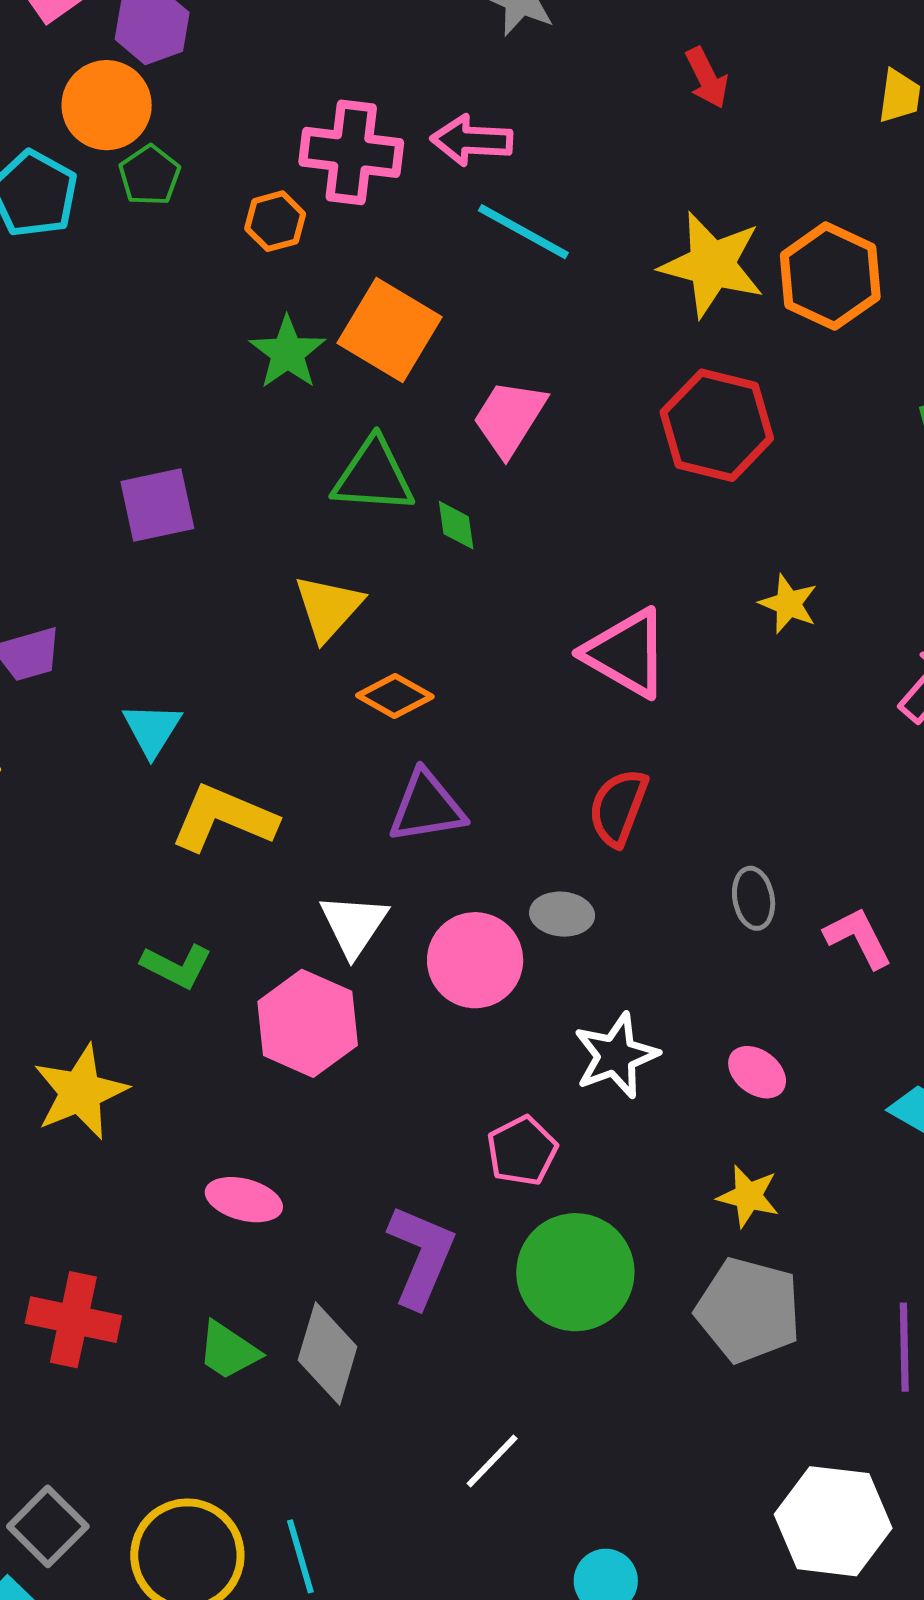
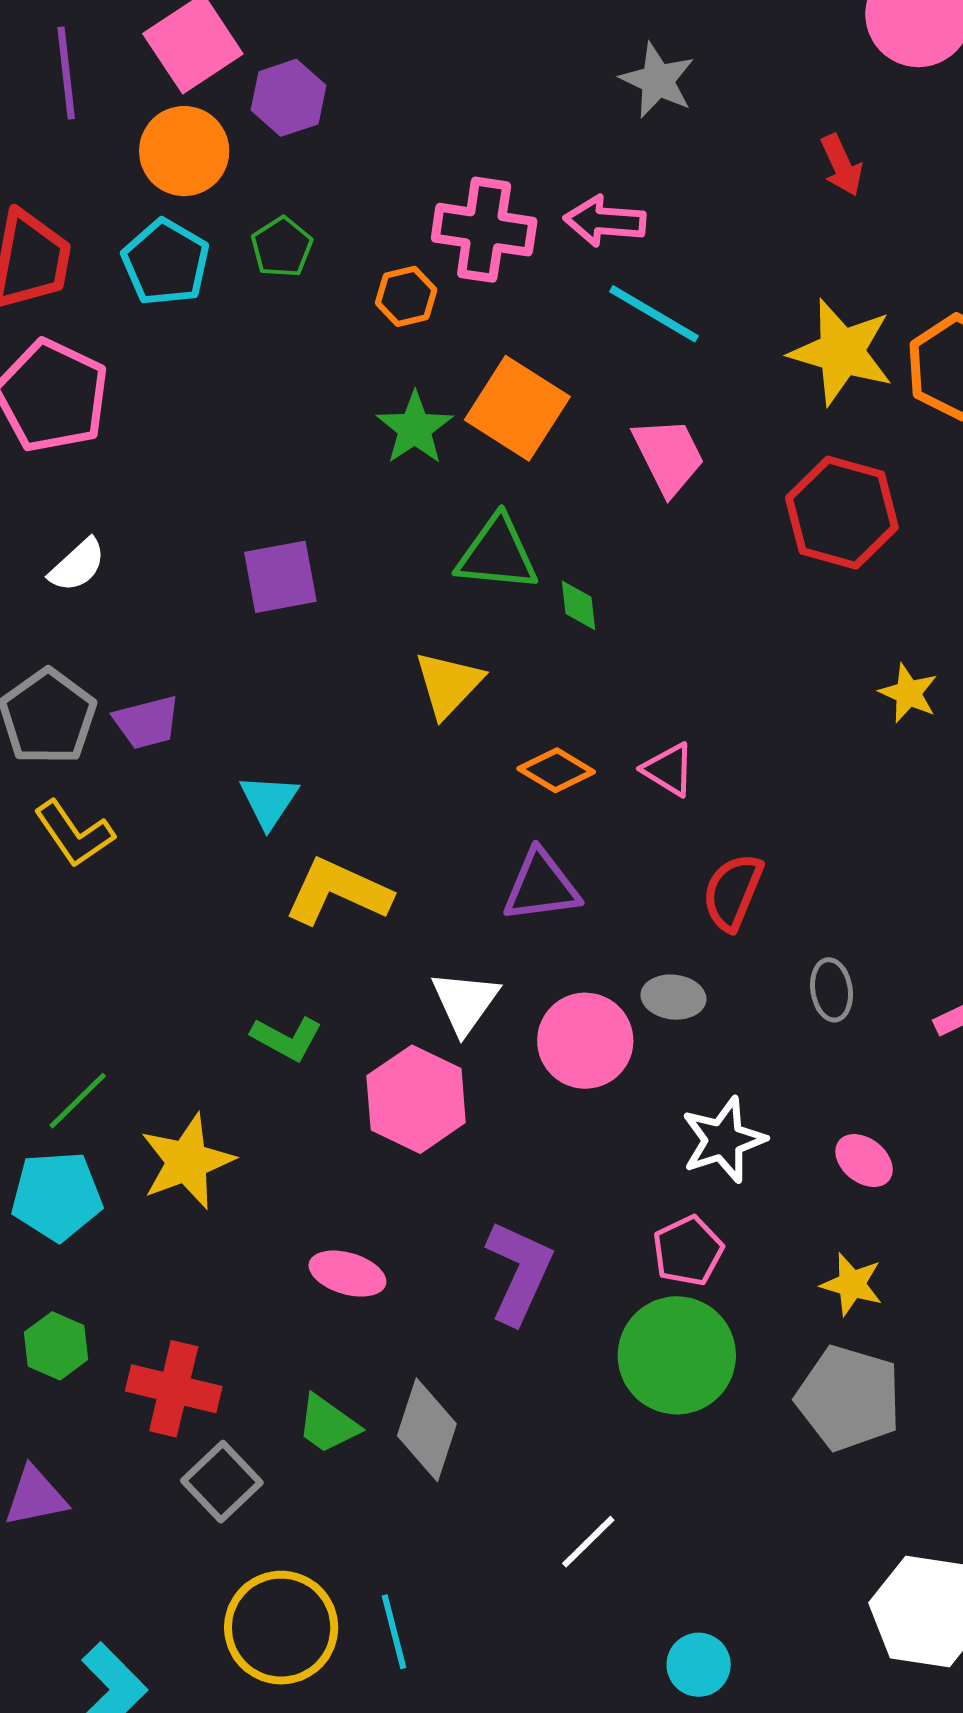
orange circle: (107, 105) -> (184, 151), moved
pink trapezoid: (509, 418) -> (669, 456), moved, turned 120
pink triangle: (626, 653) -> (669, 769), moved, size x0.6
orange diamond: (395, 696) -> (556, 770), moved
gray ellipse: (754, 898) -> (832, 990), moved
pink pentagon: (522, 1151) -> (688, 1251), moved
purple L-shape: (421, 1256) -> (519, 1272), moved
gray square: (48, 1526) -> (222, 1482), moved

